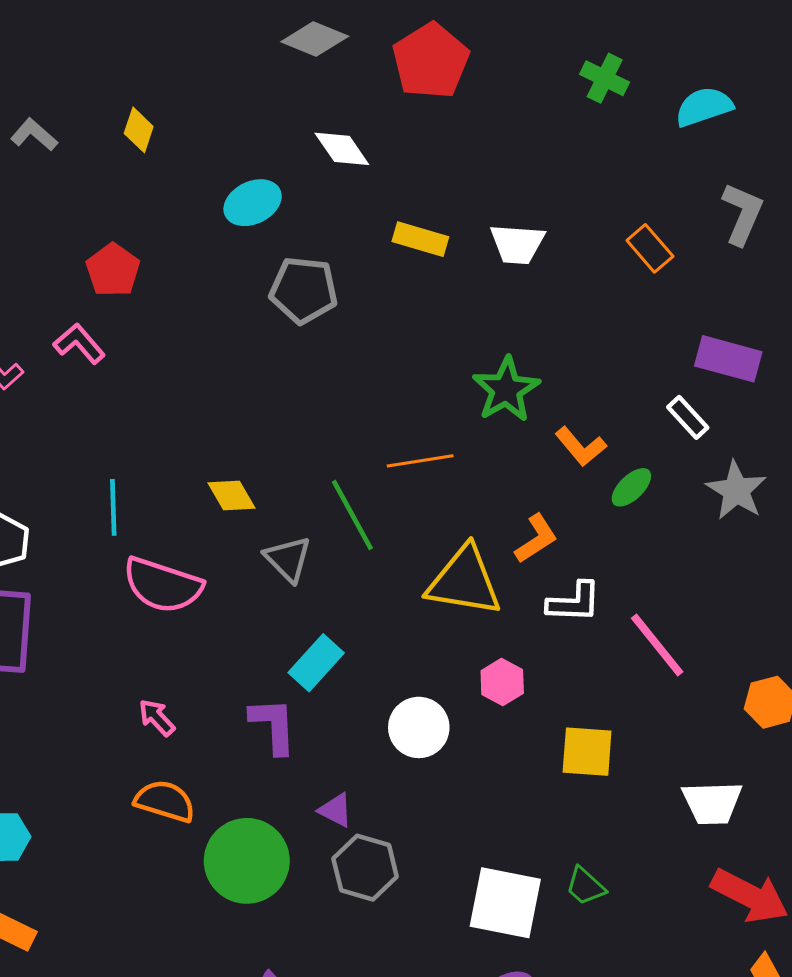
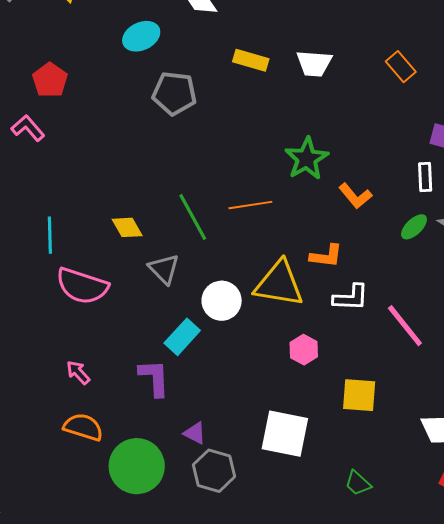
white rectangle: (688, 417) -> (425, 177), turned 40
green ellipse: (631, 487) -> (414, 227), moved
green line: (352, 515) -> (193, 217), moved
orange L-shape: (536, 539) -> (326, 256), turned 40
white circle: (419, 727) -> (222, 301), moved
white square: (505, 903) -> (285, 434), moved

